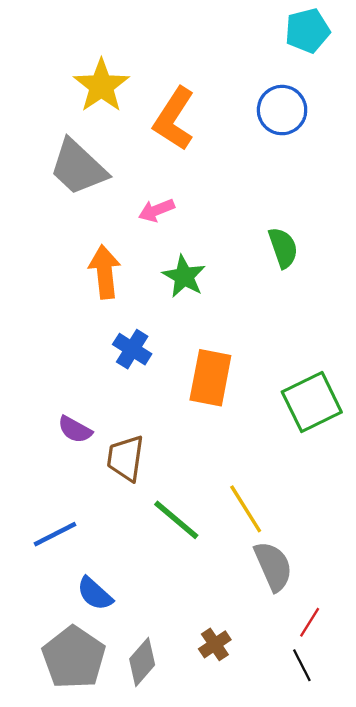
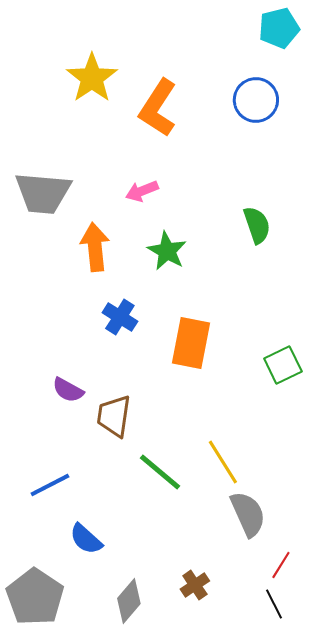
gray trapezoid: (78, 167) -> (43, 193), moved, turned -38
green square: (312, 402) -> (283, 365), size x0.7
gray pentagon: (74, 658) -> (35, 597), moved

